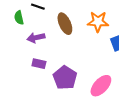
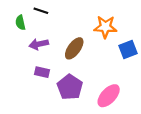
brown ellipse: (65, 24) -> (74, 48), moved, turned 60

